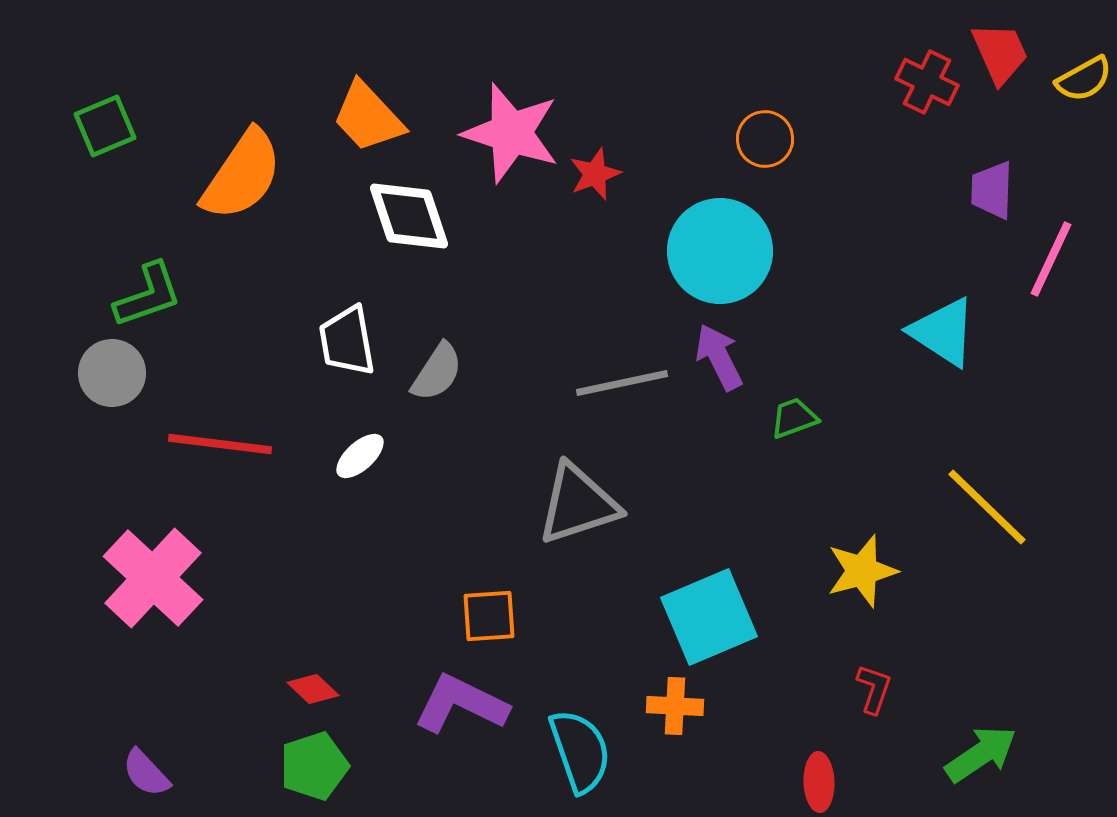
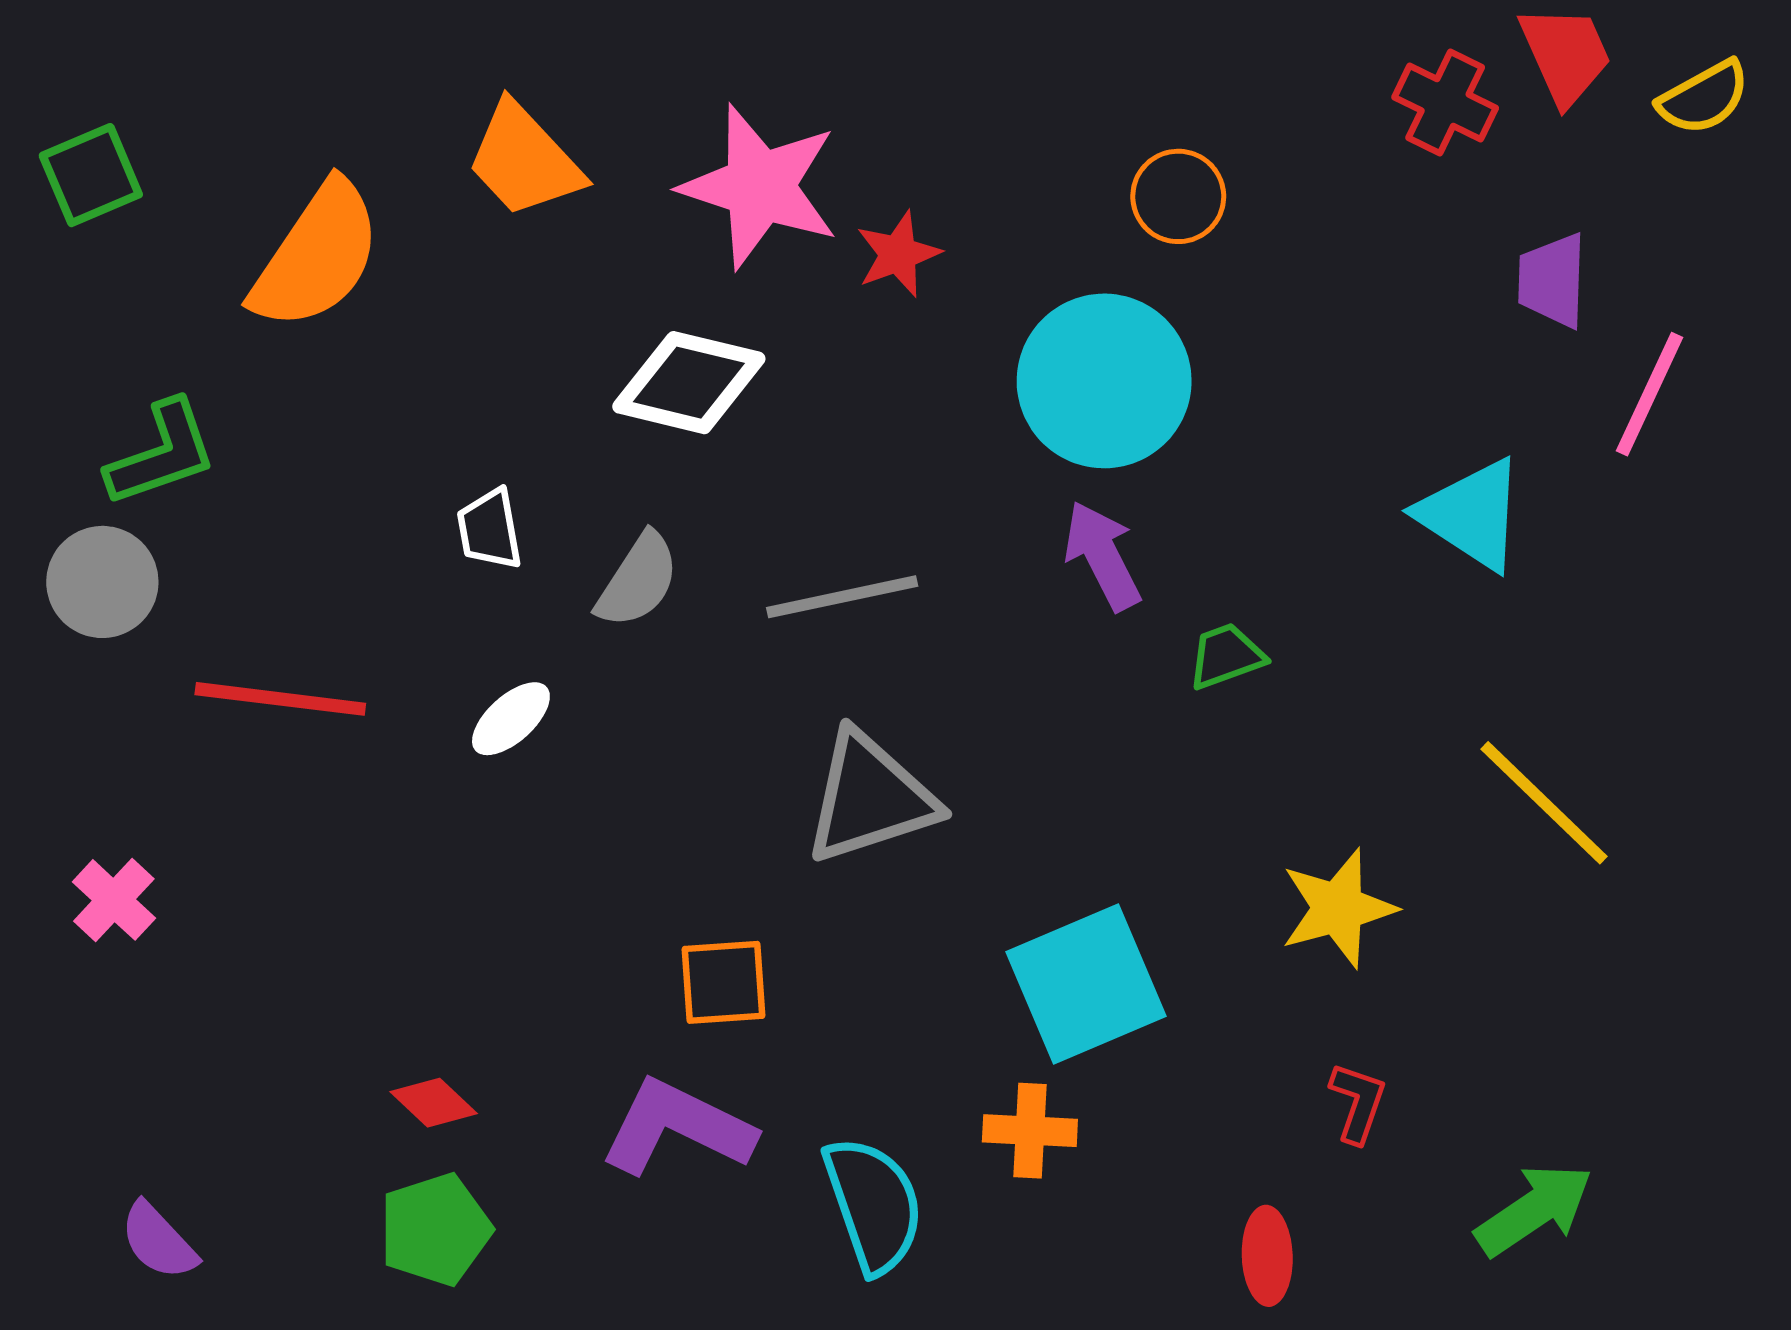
white diamond: (409, 216) -> (689, 383), moved, turned -58
white trapezoid: (347, 341) -> (490, 529), size x0.7
gray line: (622, 383) -> (842, 597), moved
pink cross: (153, 578) -> (114, 900), moved, size x0.5

